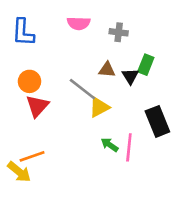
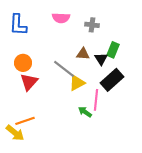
black rectangle: (157, 121) -> (112, 80), moved, turned 70
pink line: (129, 147) -> (96, 100), moved

